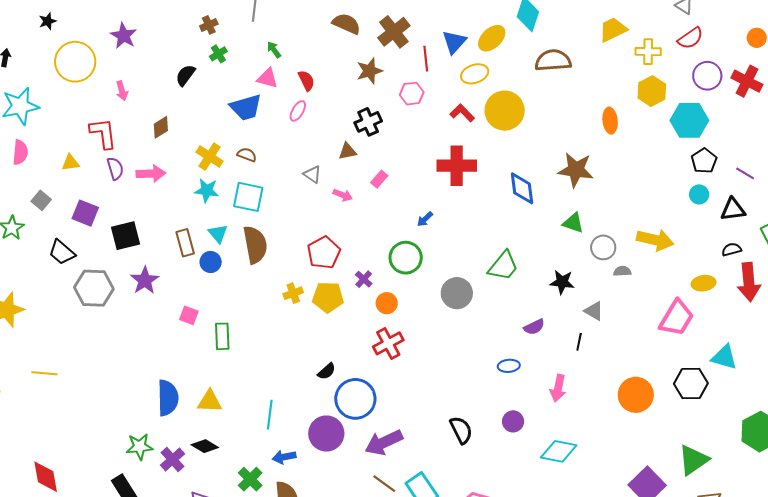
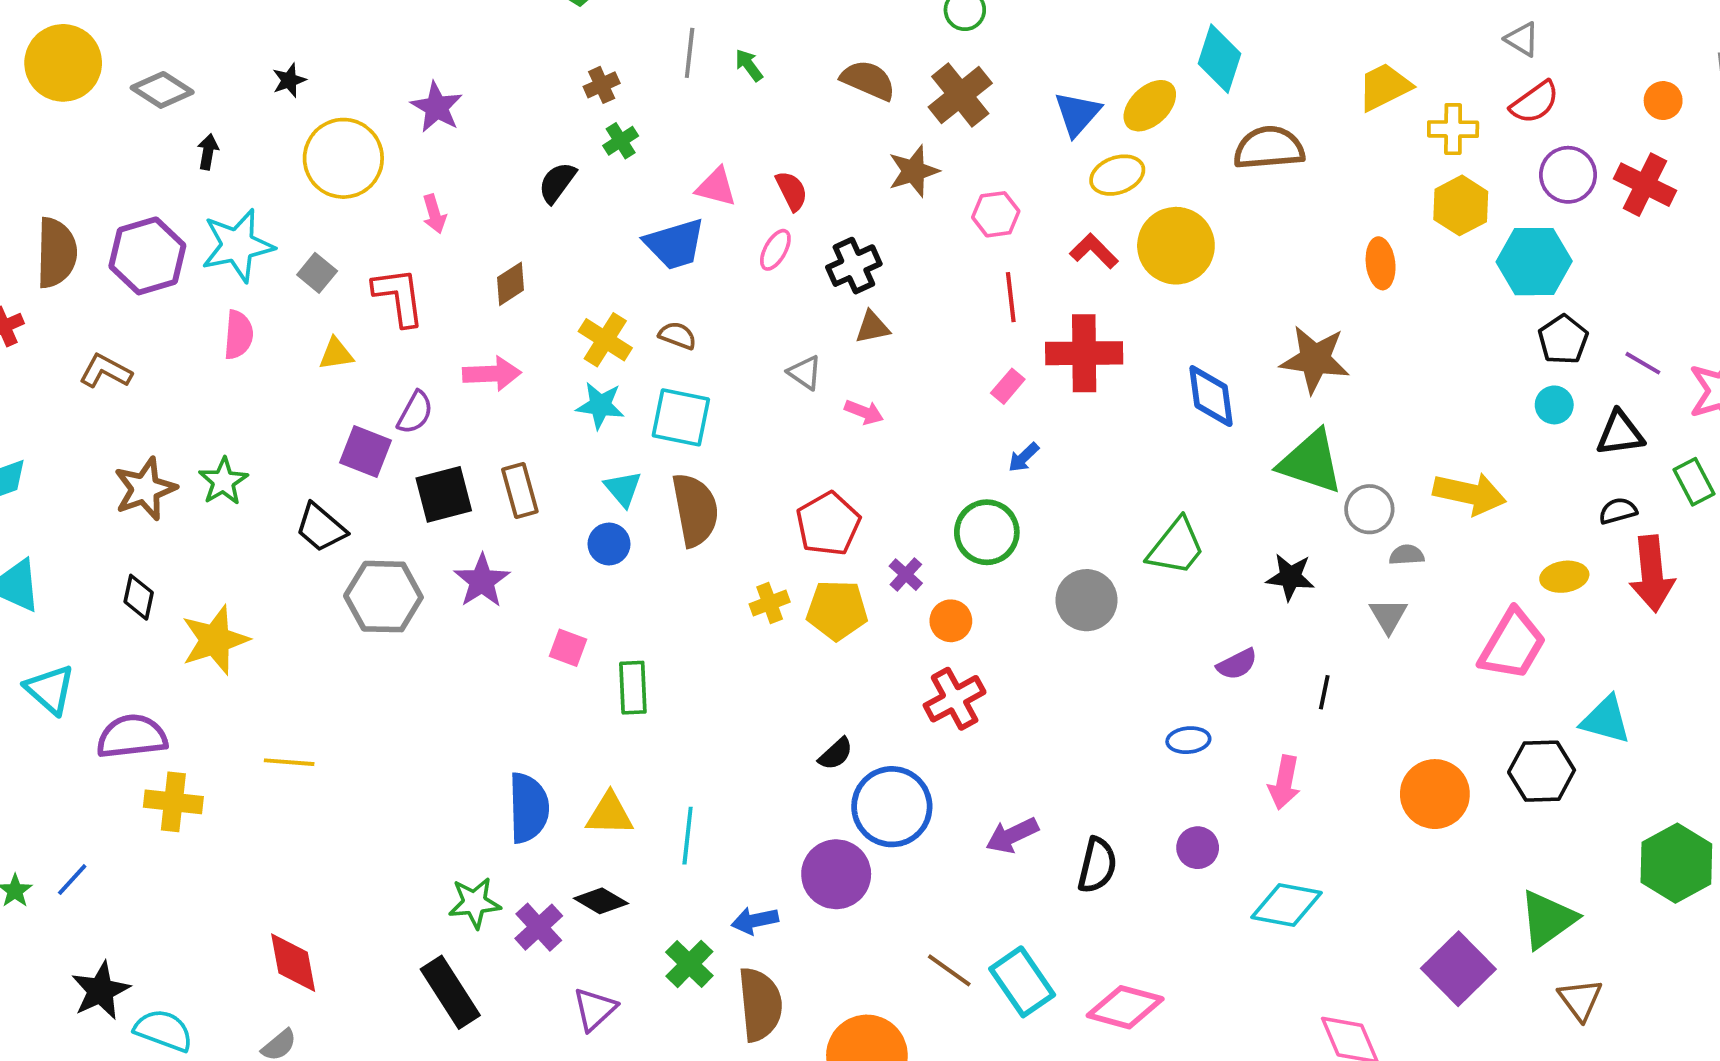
green arrow: (274, 50) -> (749, 65), moved
red line: (426, 59) -> (1011, 297), moved
black cross: (368, 122) -> (854, 266), moved
purple semicircle: (115, 169) -> (415, 412), moved, turned 45
pink rectangle: (379, 179) -> (1008, 386), moved
gray square: (41, 200) -> (317, 273), moved
green triangle: (573, 223) -> (1311, 462), size x1.6
brown rectangle: (185, 243) -> (520, 490), moved
gray triangle: (594, 311) -> (1388, 616), moved, turned 30
cyan line: (270, 415) -> (688, 836), moved
black semicircle: (461, 430) -> (1097, 865), turned 40
purple arrow: (384, 442) -> (1012, 835), moved, size x0.7

